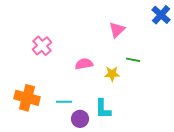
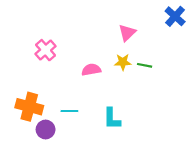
yellow star: (112, 74) -> (123, 62), moved
purple circle: (80, 119) -> (46, 130), moved

